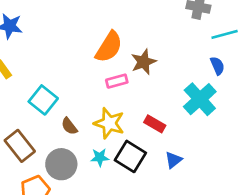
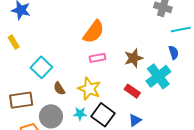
brown star: (144, 62) -> (134, 58), moved
red rectangle: (155, 124) -> (132, 91), moved
brown rectangle: (20, 146) -> (21, 100), turned -65

